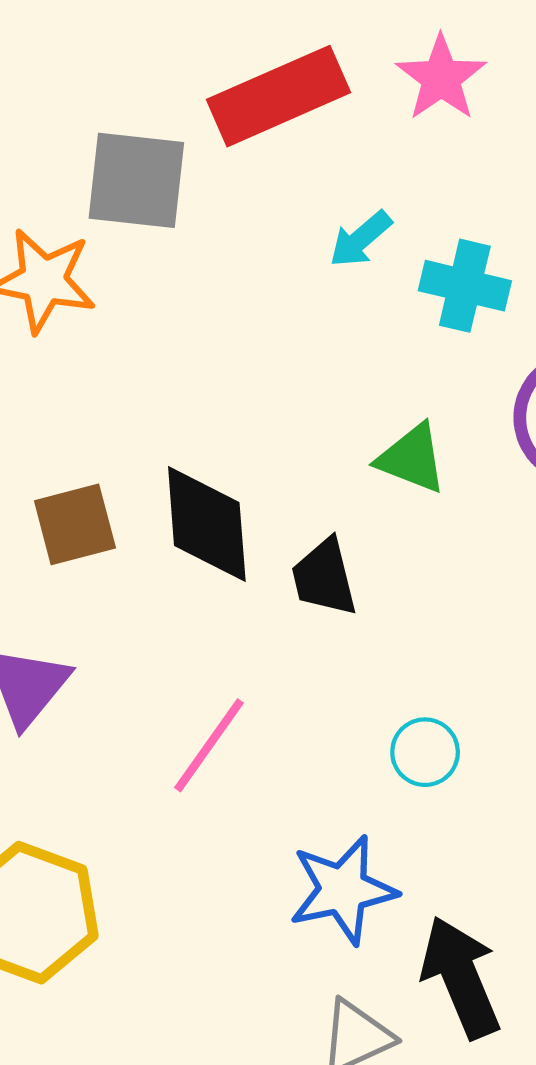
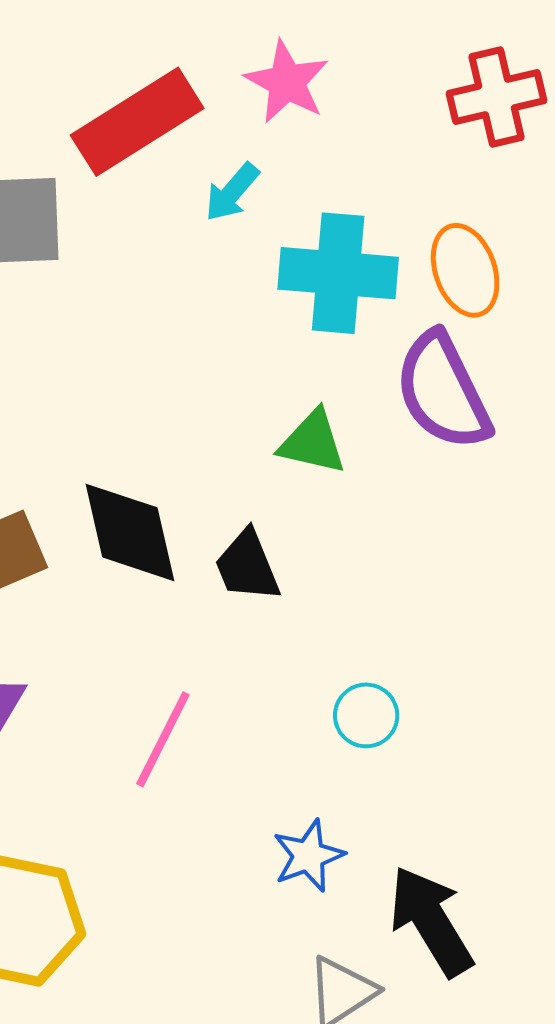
cyan arrow: (361, 239) -> (232, 192), moved
cyan cross: (465, 286) -> (338, 273), size x1.4
blue star: (343, 890) -> (308, 856), size x0.7

